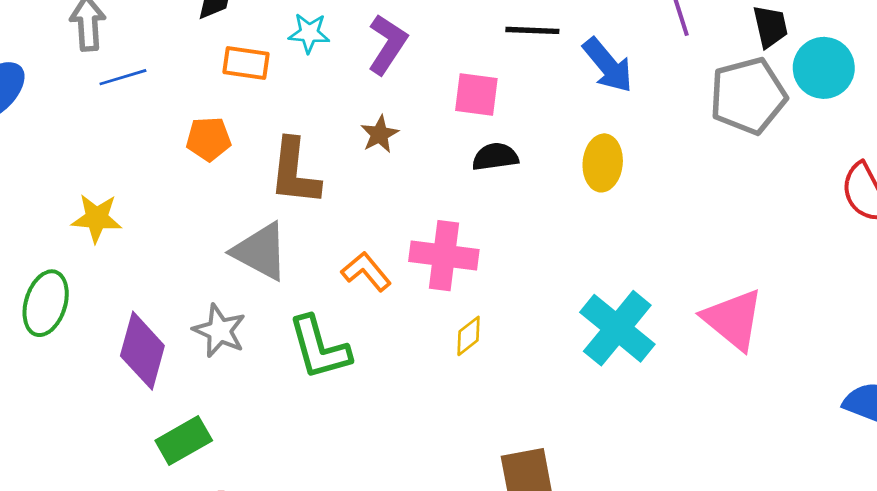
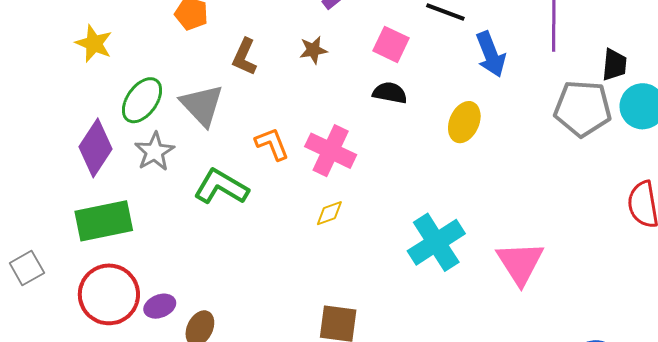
brown L-shape: (295, 172) -> (245, 57), size x0.7
green ellipse: (46, 303) -> (142, 100), moved
green L-shape: (319, 348) -> (221, 187), turned 118
green rectangle: (184, 441) -> (104, 221), size x1.4

